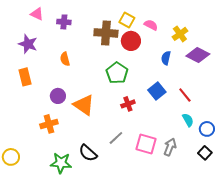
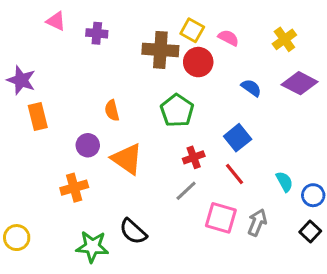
yellow cross: (180, 34) -> (284, 39), moved
purple star: (28, 44) -> (21, 80), moved
blue semicircle: (166, 58) -> (251, 88), turned 112
orange semicircle: (65, 59) -> (112, 110), moved
red line: (185, 95) -> (235, 174), moved
gray line: (116, 138) -> (186, 191), moved

